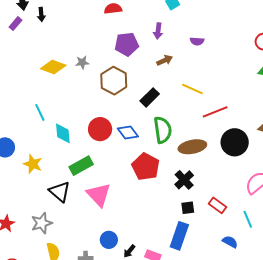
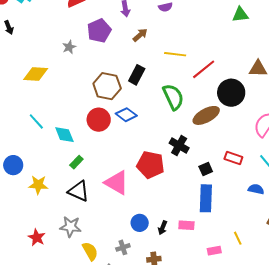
gray star: (82, 62) -> (69, 47), moved
brown hexagon: (114, 81) -> (107, 86), moved
green semicircle: (163, 130) -> (173, 97), moved
brown ellipse: (192, 147) -> (206, 115), moved
yellow star: (33, 164) -> (38, 185), moved
green rectangle: (81, 166) -> (76, 162), moved, size x0.6
red pentagon: (146, 167) -> (151, 165), moved
black cross: (184, 180) -> (179, 146), moved
gray star: (42, 223) -> (70, 227), turned -30

